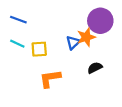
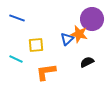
orange star: (86, 37) -> (79, 34), turned 30
cyan line: (17, 44) -> (16, 59), moved

